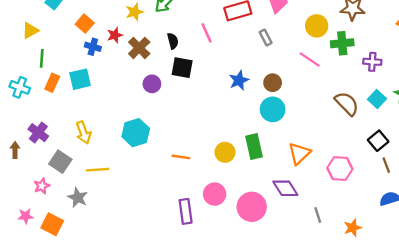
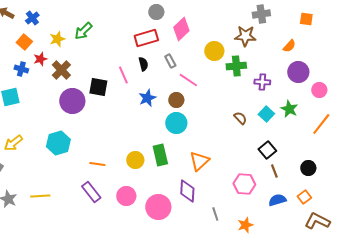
orange square: (85, 24) -> (24, 42), moved
pink line: (206, 33) -> (123, 75), moved
black semicircle: (173, 41) -> (143, 64), moved
pink line: (310, 60) -> (188, 80), moved
purple circle: (152, 84) -> (72, 101), size x1.6
brown semicircle: (347, 104) -> (240, 118), size x0.6
yellow arrow: (84, 133) -> (13, 143), turned 72
pink hexagon: (340, 169) -> (244, 184), moved
yellow line: (97, 170) -> (40, 196), moved
purple diamond: (285, 188) -> (187, 191), turned 35
purple rectangle: (186, 211) -> (91, 192), moved, turned -30

